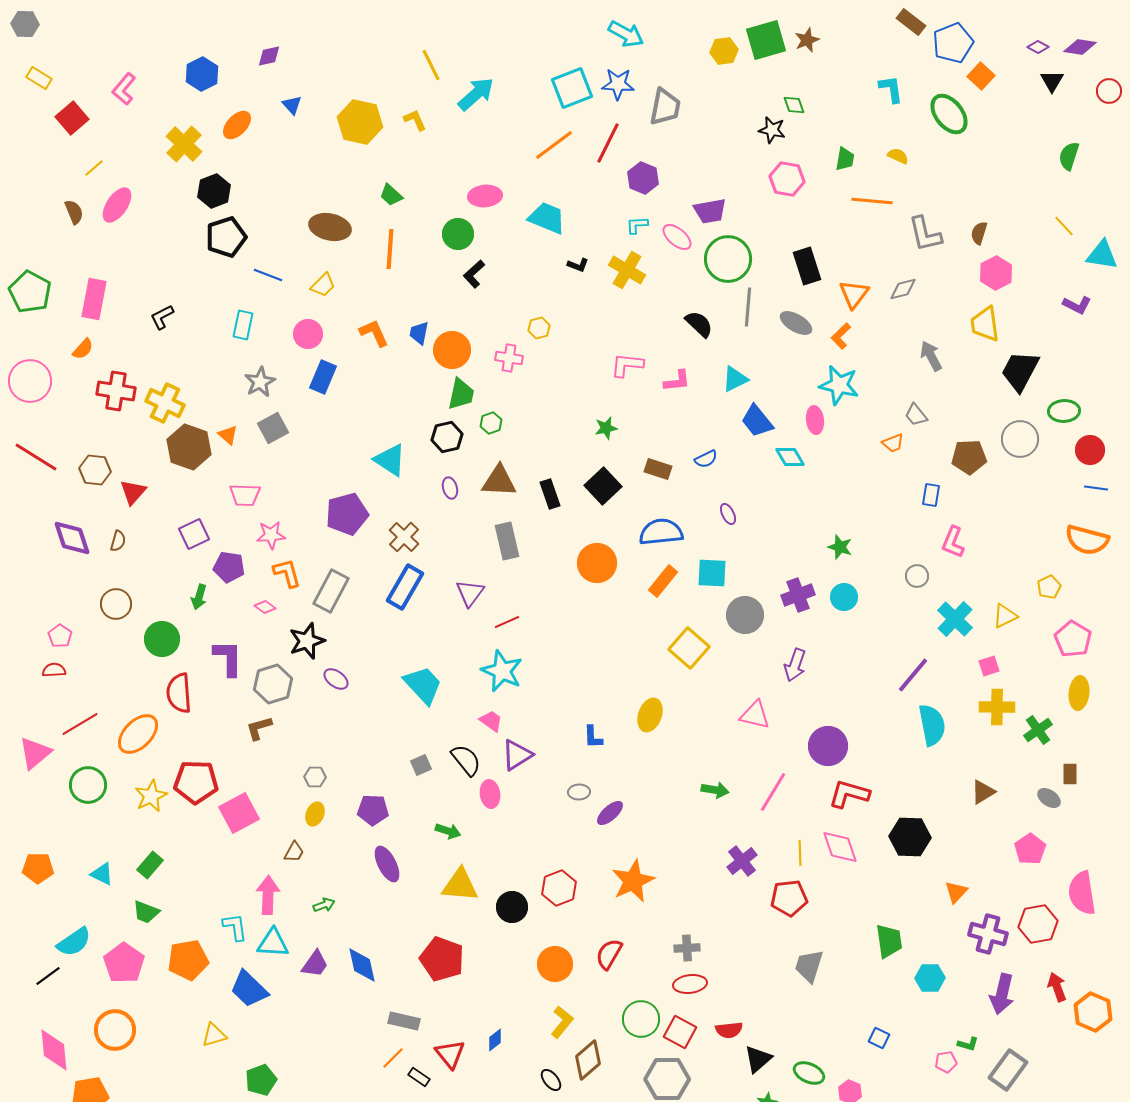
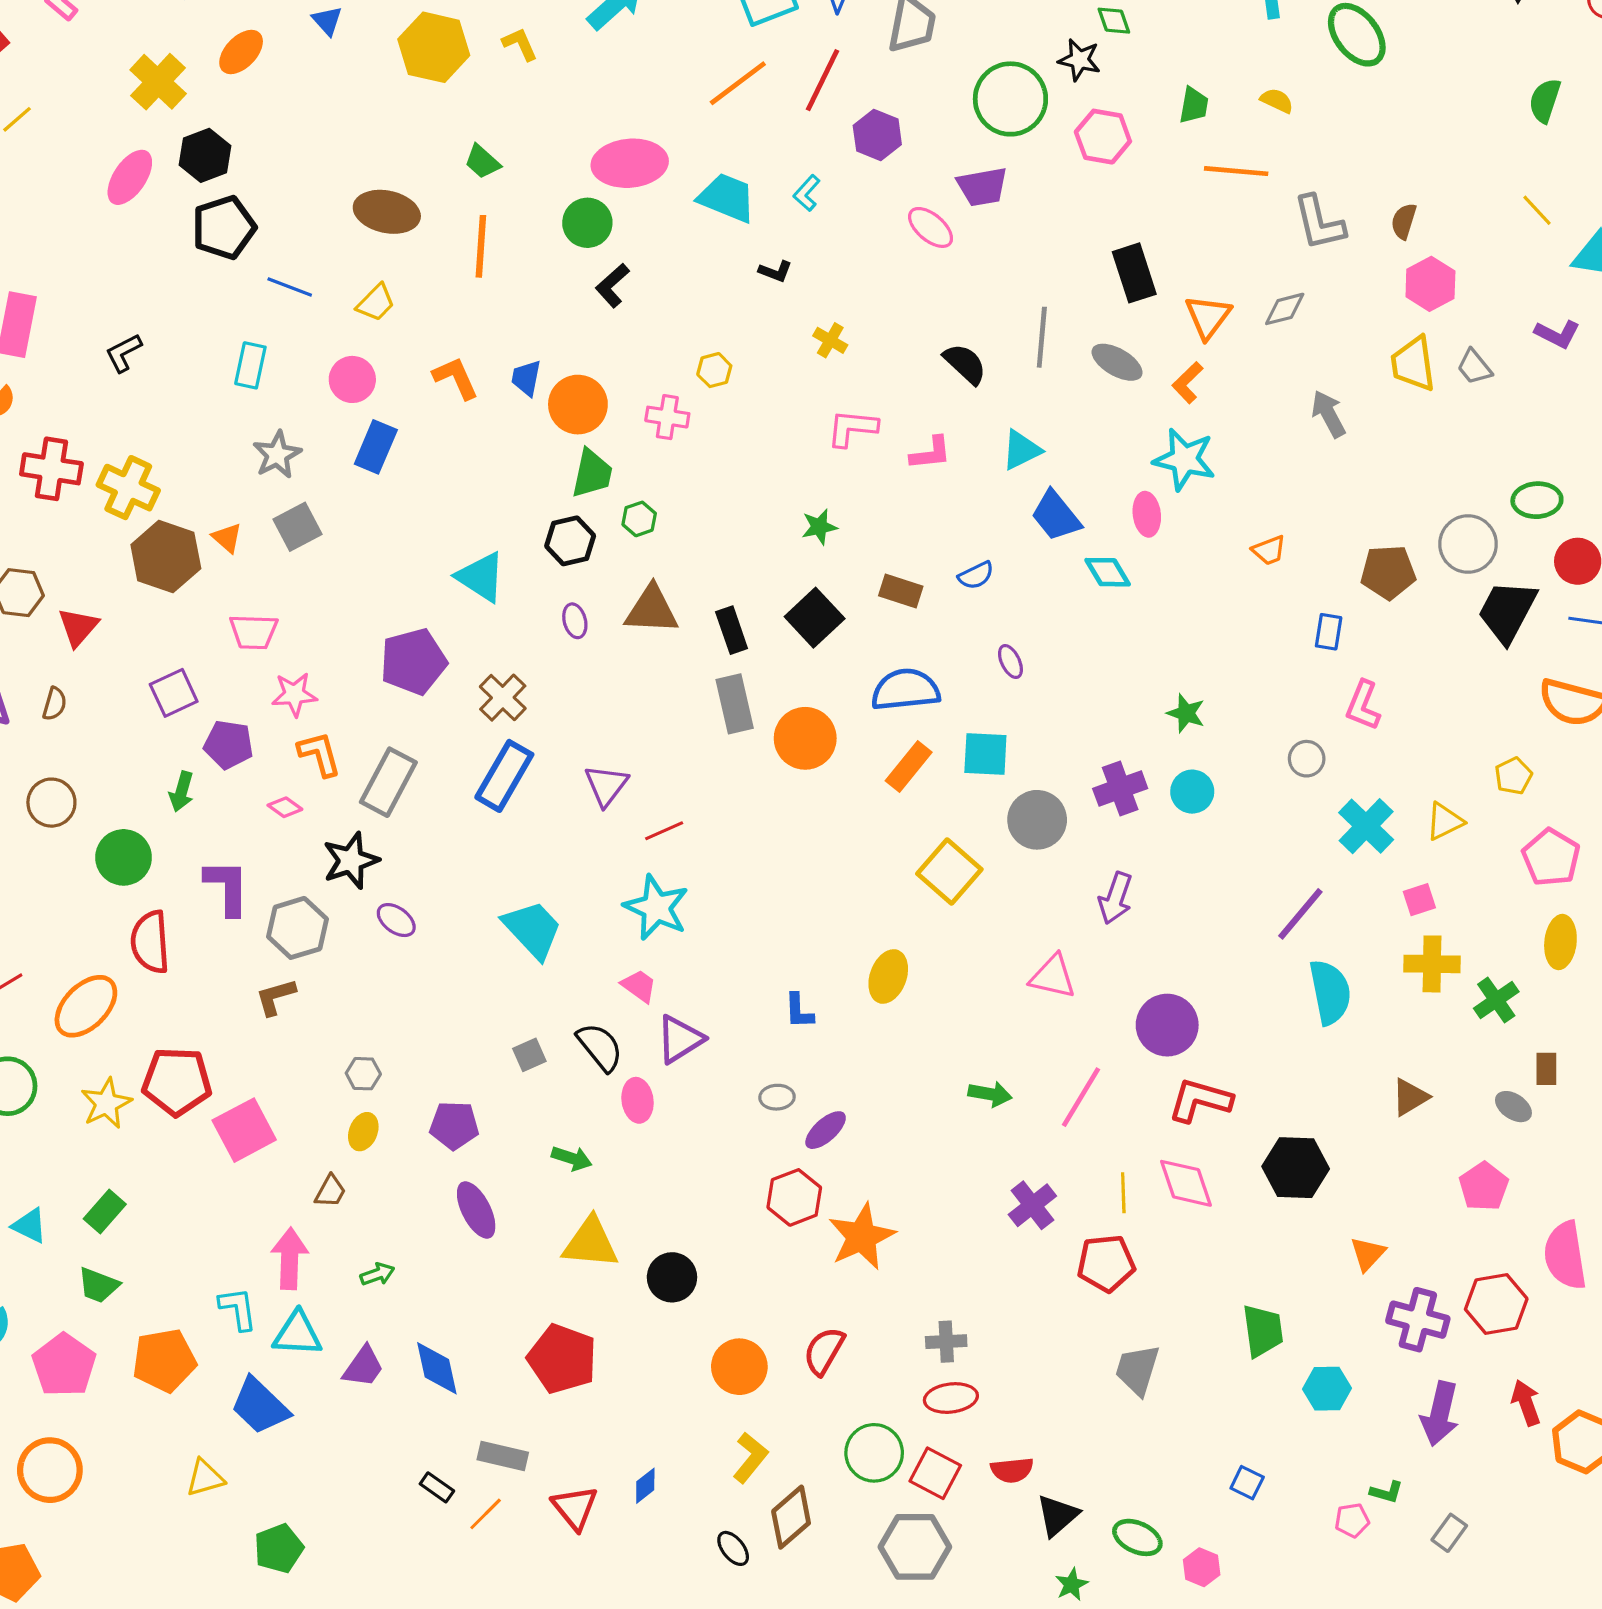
pink ellipse: (485, 196) -> (630, 163), size x1.4
pink ellipse: (117, 205) -> (130, 177), moved
cyan L-shape: (637, 225) -> (807, 193), moved, turned -45
green circle: (728, 259) -> (1010, 99), moved
yellow cross: (627, 270) -> (830, 340), moved, size x0.6
black trapezoid: (1020, 371) -> (1507, 611), moved
gray trapezoid: (916, 415) -> (1474, 367), moved
gray rectangle: (507, 541) -> (735, 704), moved
red hexagon: (559, 888) -> (794, 1197), moved
gray rectangle: (1008, 1070) -> (1449, 1533), size x0.6
black rectangle: (419, 1077) -> (437, 1487), moved

